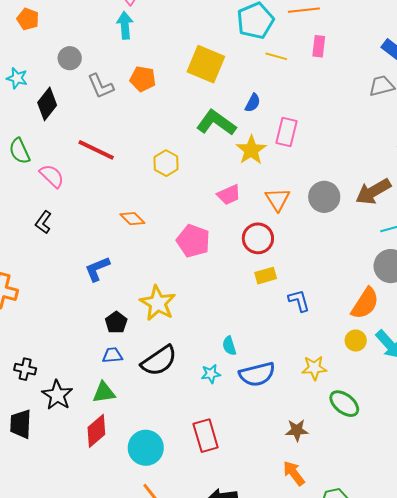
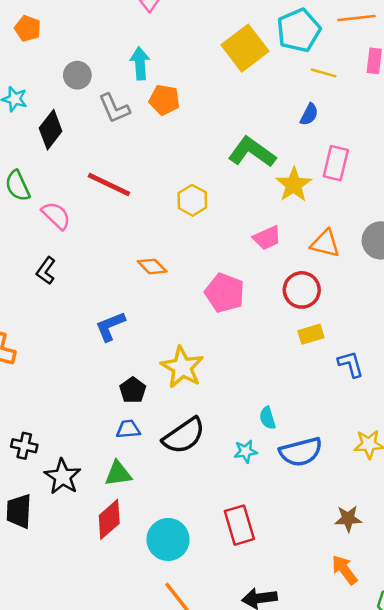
cyan arrow: (125, 25) -> (140, 63), moved
yellow square: (206, 64) -> (245, 48), moved, turned 30
blue semicircle: (253, 103) -> (309, 114), moved
orange triangle: (278, 199) -> (325, 244), turned -44

